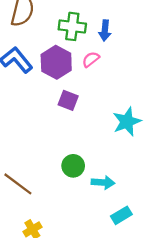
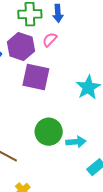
purple square: (68, 100) -> (36, 77), size x1.6
green circle: (73, 166) -> (49, 132), size x1.4

